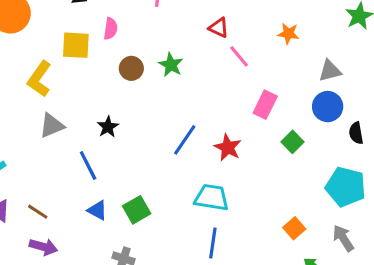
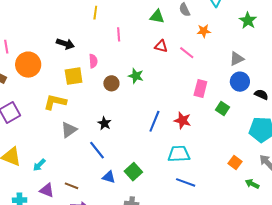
orange star: (288, 33) -> (204, 31), moved
pink line: (239, 56) -> (187, 53), moved
yellow L-shape: (39, 79) -> (55, 102), turned 80
black semicircle: (356, 133) -> (261, 95), turned 136
blue line: (213, 243) -> (186, 182), turned -66

